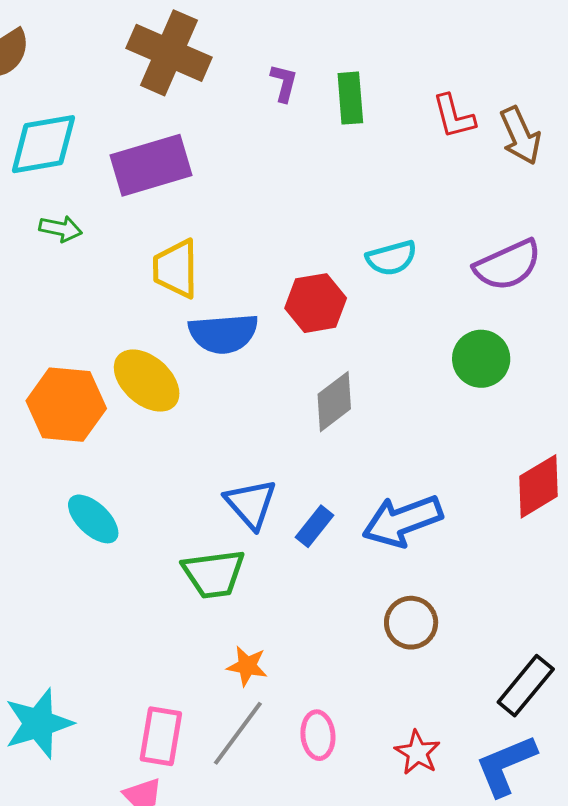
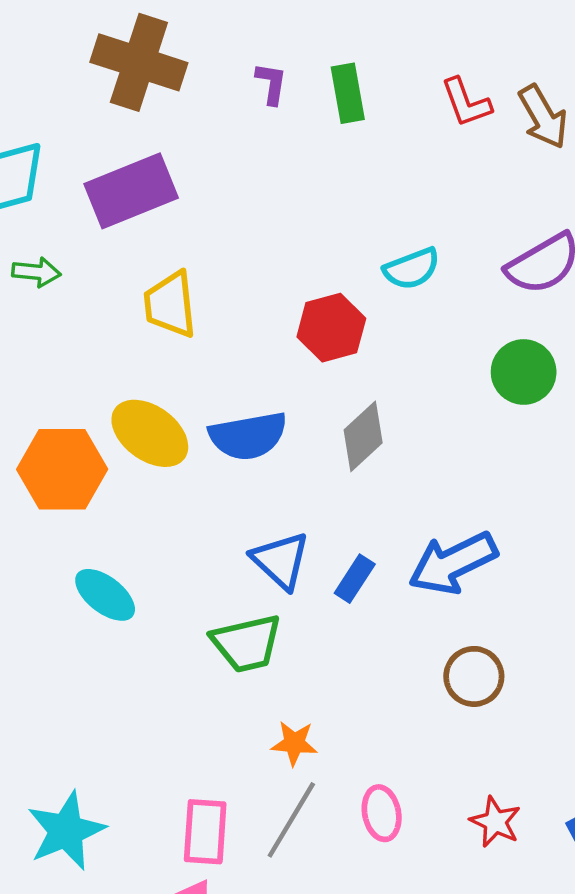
blue semicircle: (223, 333) -> (248, 436), moved

